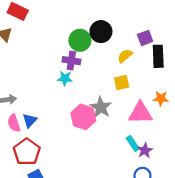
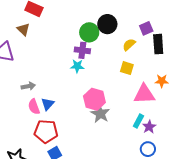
yellow square: (122, 82) -> (127, 68), turned 32
gray star: (101, 107) -> (100, 114), moved
cyan rectangle: (133, 143) -> (138, 121), turned 64
red pentagon: (27, 152) -> (46, 131), turned -30

